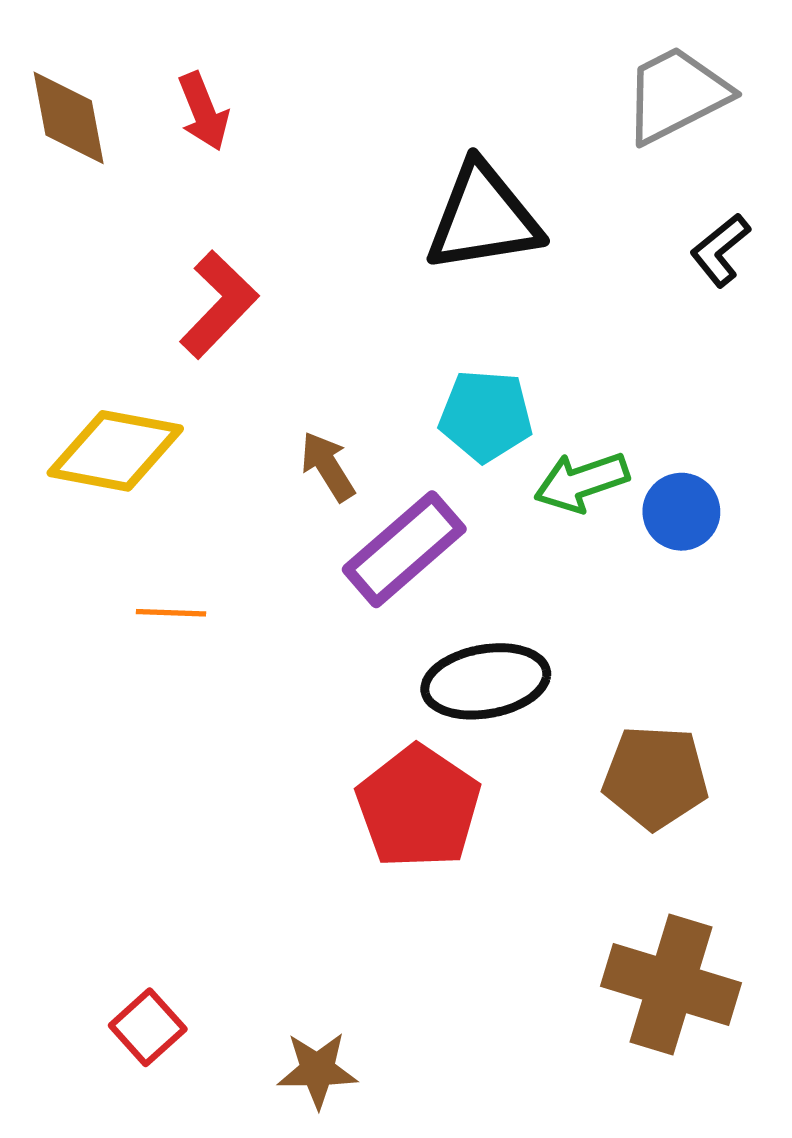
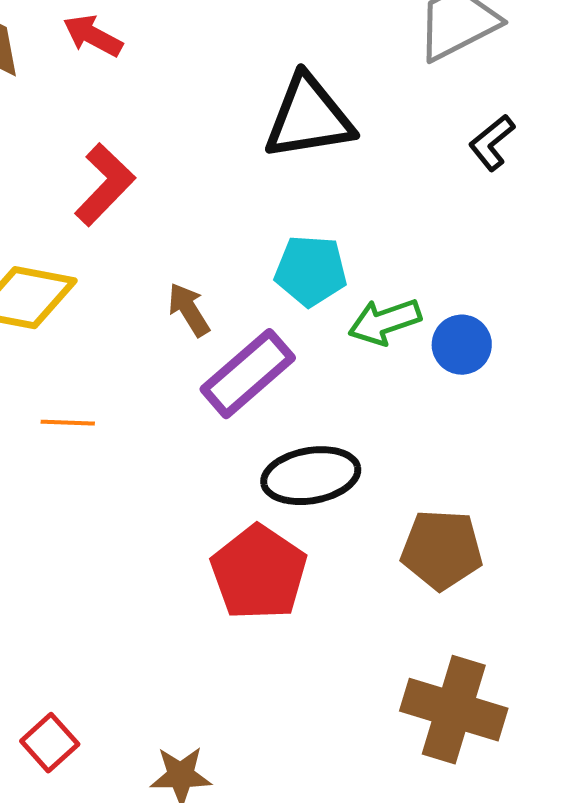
red arrow: (203, 111) -> (93, 36), turned 140

